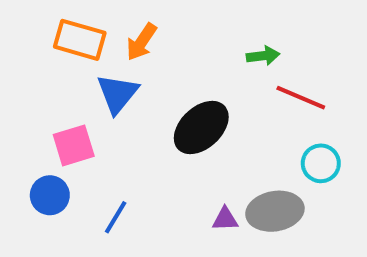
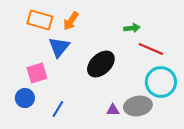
cyan circle: (321, 163) -> (161, 82), size x1.6

